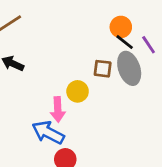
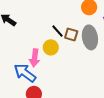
black line: (125, 42) -> (57, 31), moved

